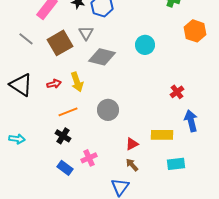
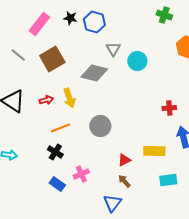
gray triangle: (86, 33) -> (113, 49), moved
red cross: (177, 92) -> (169, 108), turned 32

